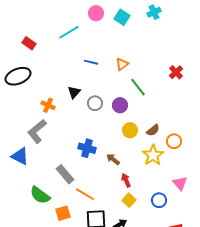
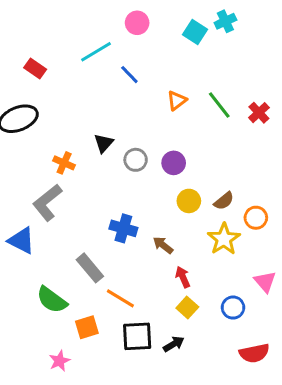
cyan square: (122, 17) -> (195, 32), moved
blue line: (91, 62) -> (129, 75), moved, turned 32
green line: (138, 87) -> (219, 105), moved

